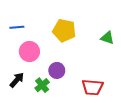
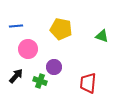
green cross: (42, 85) -> (40, 81), turned -32
red trapezoid: (93, 87) -> (88, 83), turned 90

